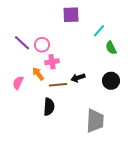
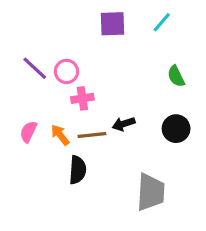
cyan line: (99, 31) -> (162, 22), moved
orange arrow: (38, 74) -> (60, 135), moved

